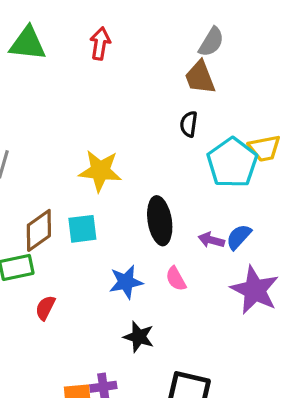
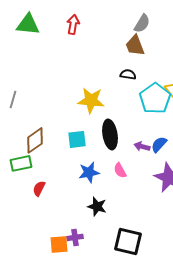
black semicircle: (189, 124) -> (128, 74), turned 91
yellow star: (100, 171) -> (91, 100), moved
cyan square: (82, 229) -> (77, 139), moved

